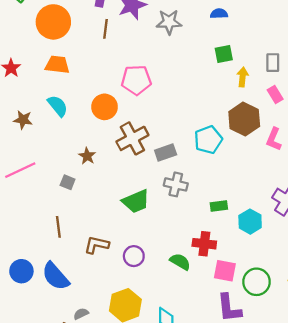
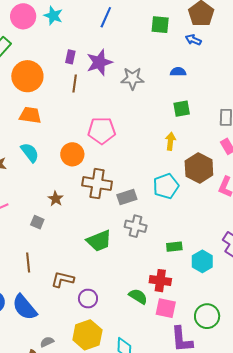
yellow arrow: (243, 77) -> (170, 141), moved
brown cross: (132, 138) -> (97, 184), turned 36
purple circle: (134, 256) -> (88, 299), moved
pink square: (225, 271) -> (166, 308), moved

